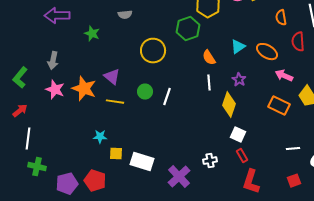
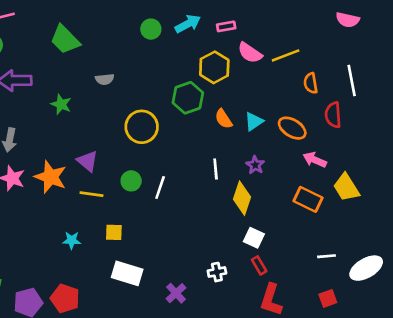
orange semicircle: (209, 58) -> (224, 119), moved
yellow square: (116, 154) -> (114, 232), moved
purple cross: (179, 177) -> (176, 293), size x0.7

